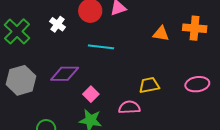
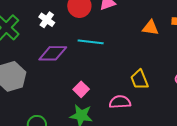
purple diamond: (65, 74) -> (53, 53), moved
yellow trapezoid: (149, 85) -> (139, 79), turned -100

